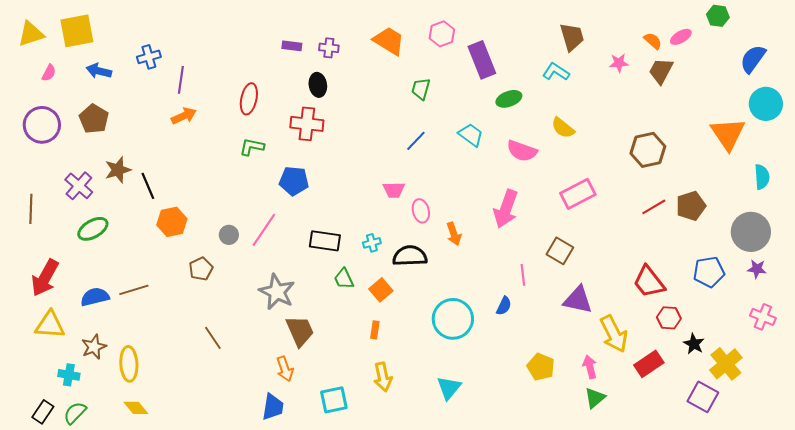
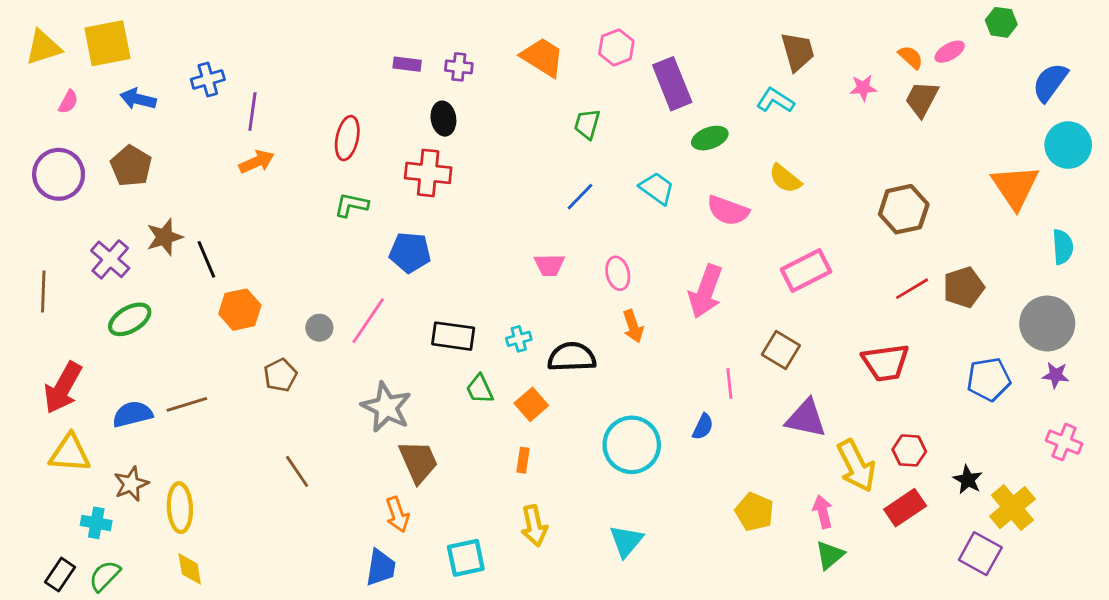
pink ellipse: (421, 211) -> (618, 273), moved
red trapezoid: (649, 282) -> (886, 363), moved, turned -60
red hexagon: (669, 318) -> (909, 450), moved
yellow diamond: (136, 408) -> (190, 569), turned 30

